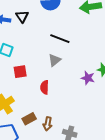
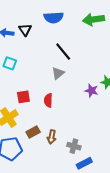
black line: (60, 39) -> (63, 52), turned 30
red square: (20, 72) -> (23, 97), moved

